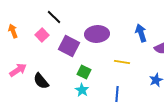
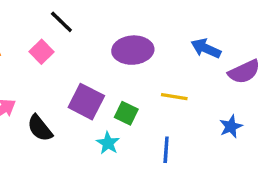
blue arrow: (141, 33) -> (206, 48), turned -48
purple square: (69, 46) -> (86, 102), moved
green square: (84, 72) -> (126, 113), moved

